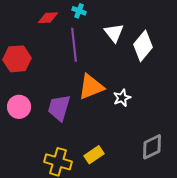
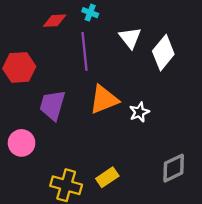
pink circle: (19, 107) -> (22, 143), moved
purple trapezoid: (59, 108) -> (52, 105), moved

